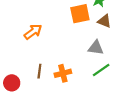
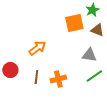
orange arrow: (33, 32) -> (37, 48), moved
red circle: (12, 83) -> (10, 70), moved

